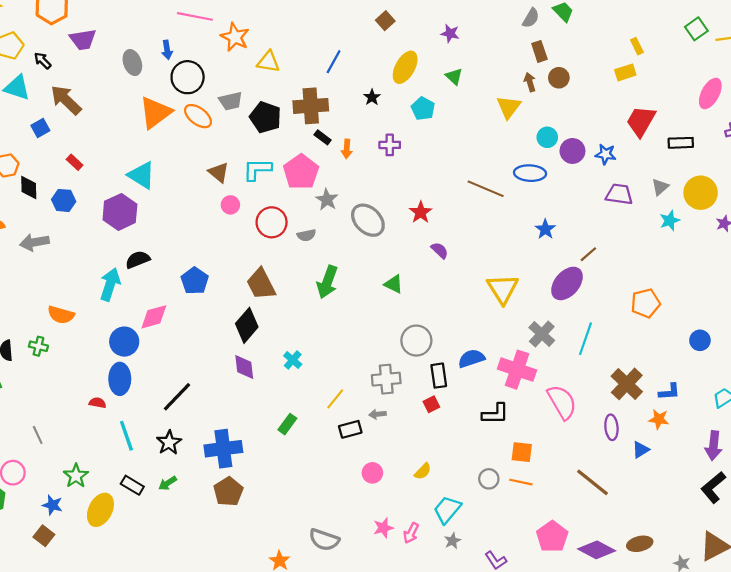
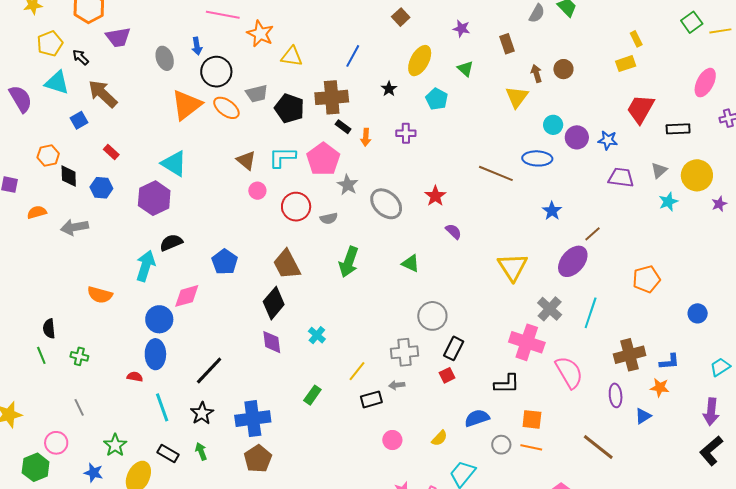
brown rectangle: (539, 51) -> (507, 44), moved
green cross: (38, 346) -> (79, 356), moved
blue semicircle: (471, 358) -> (477, 418), moved
black rectangle: (439, 376) -> (454, 348), turned 35
brown cross: (627, 384) -> (630, 355), turned 32
green arrow: (168, 483) -> (201, 451), turned 102

